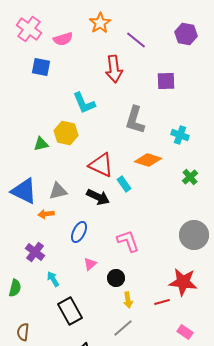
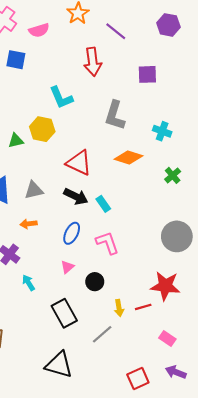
cyan rectangle: (124, 184) -> (103, 204), moved
orange arrow: (46, 214) -> (28, 224), moved
blue ellipse: (79, 232) -> (72, 233), moved
yellow arrow: (128, 300) -> (119, 308), moved
black rectangle: (70, 311) -> (64, 313), moved

